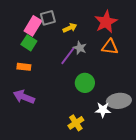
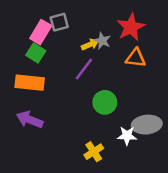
yellow arrow: (70, 28) -> (90, 44), moved
gray star: (80, 48) -> (102, 41), moved
orange rectangle: (24, 67) -> (30, 83), size x1.6

